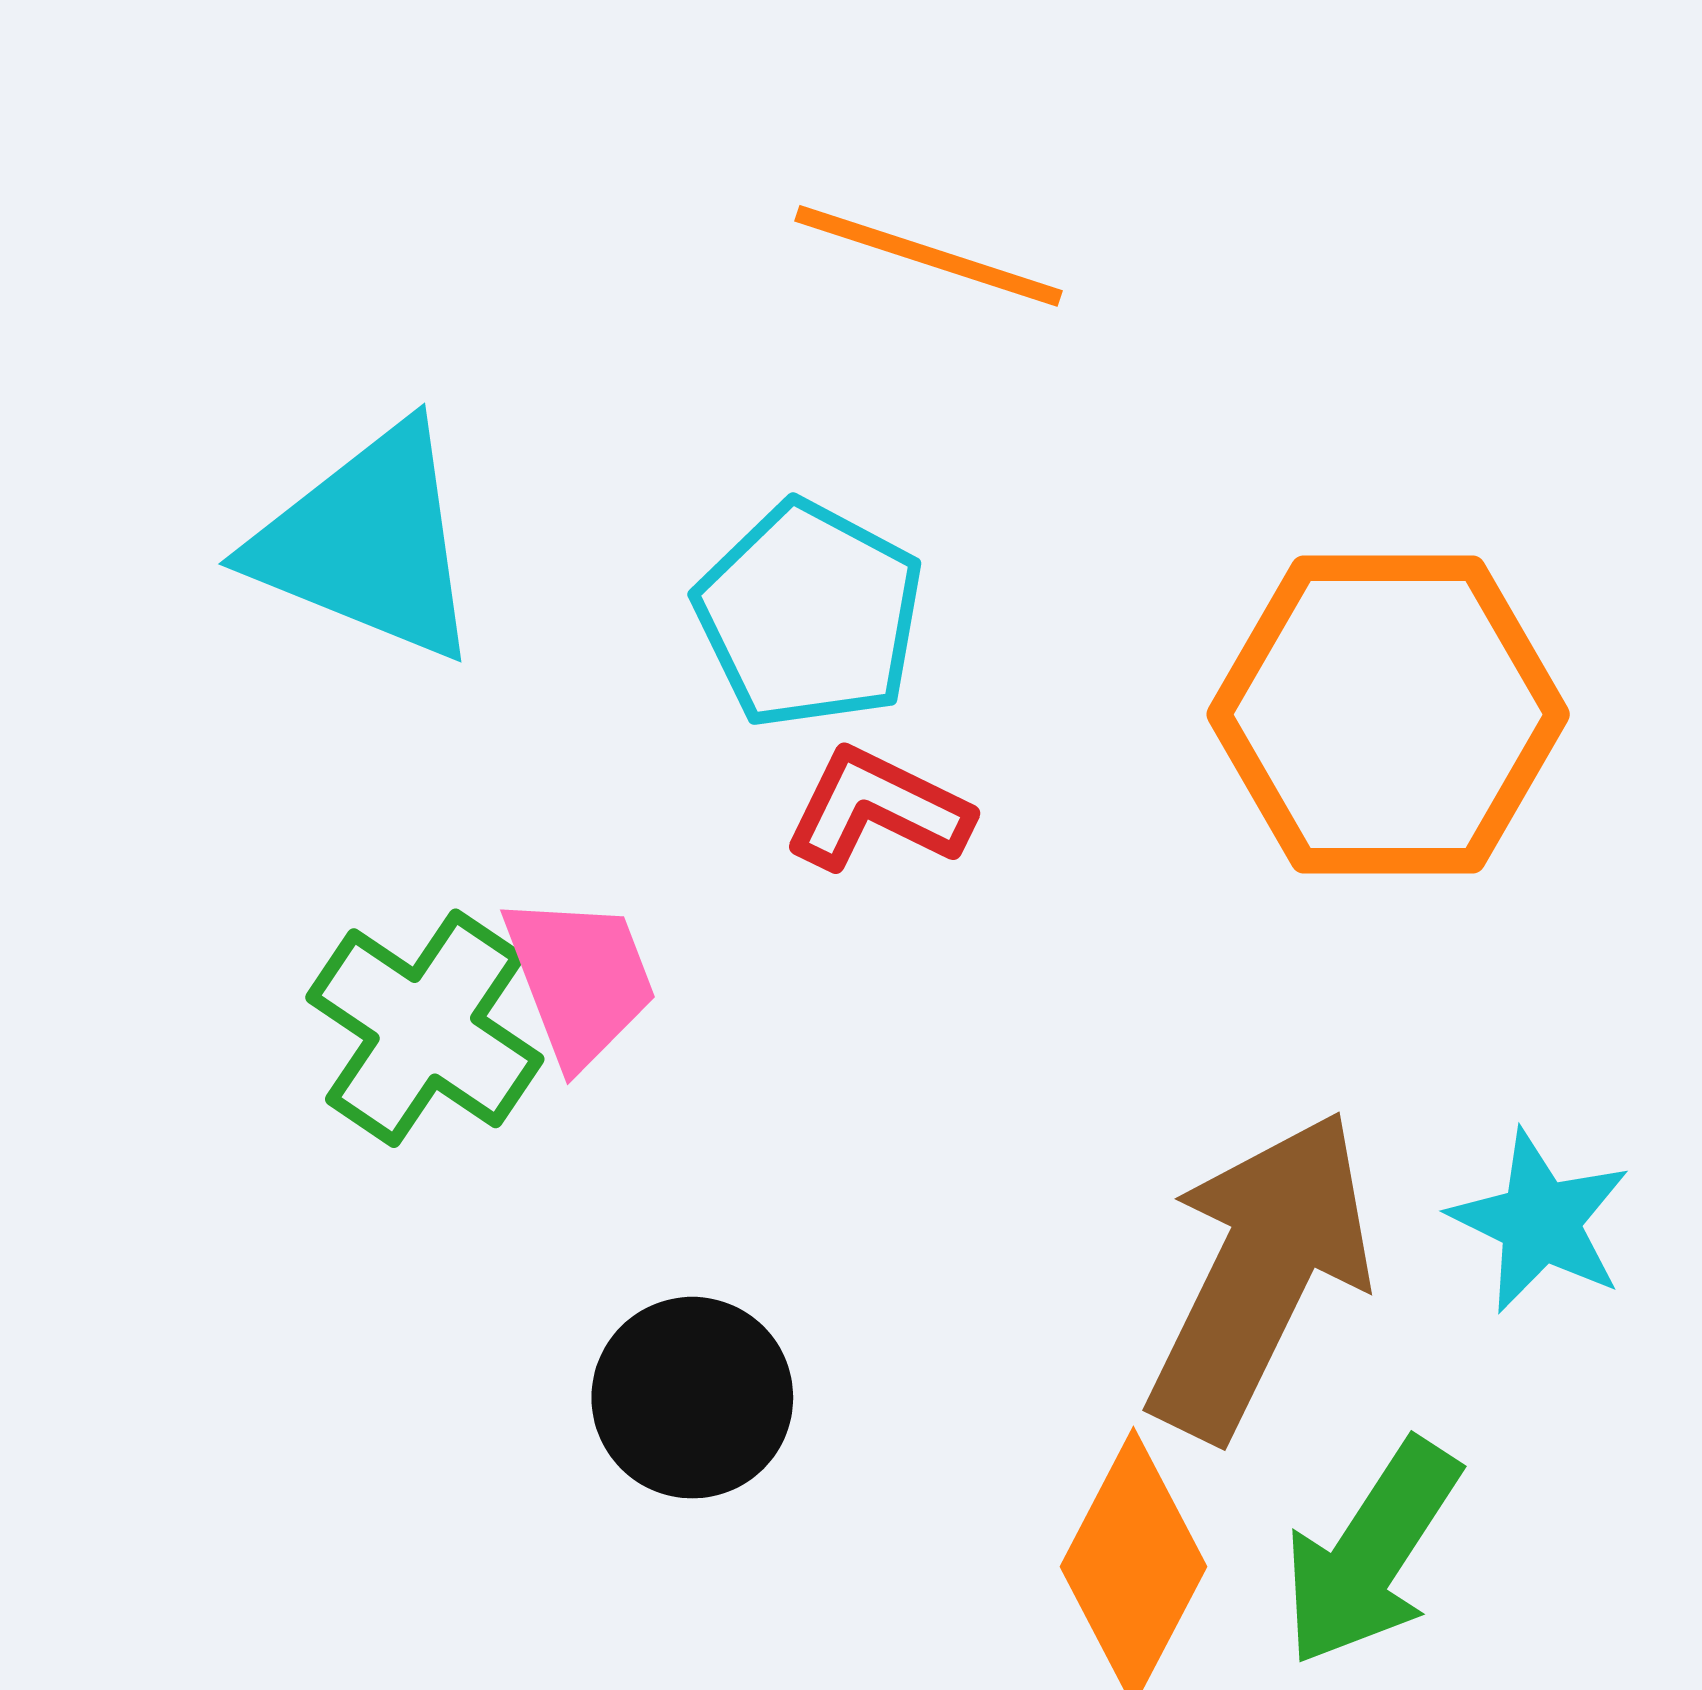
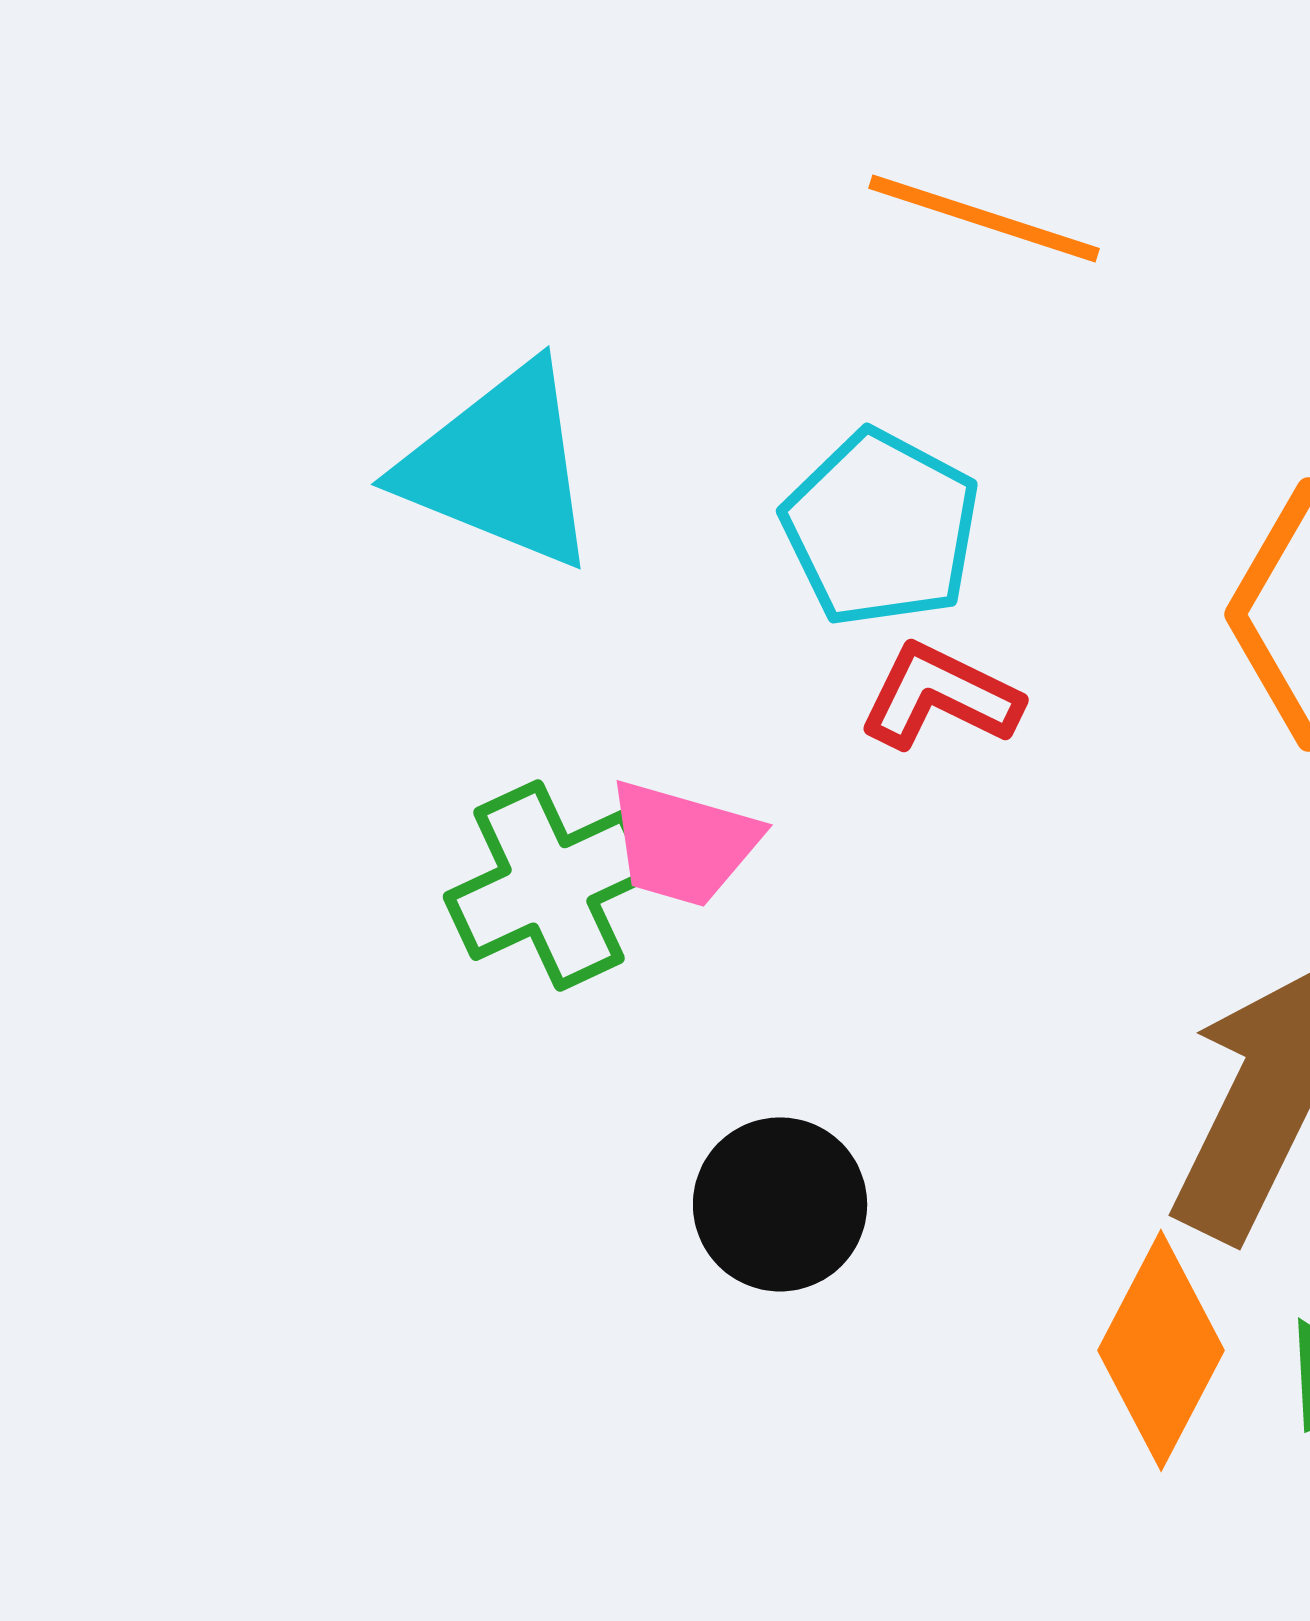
pink trapezoid: (580, 980) -> (683, 843), turned 127
green cross: (425, 1028) -> (549, 885), turned 31

